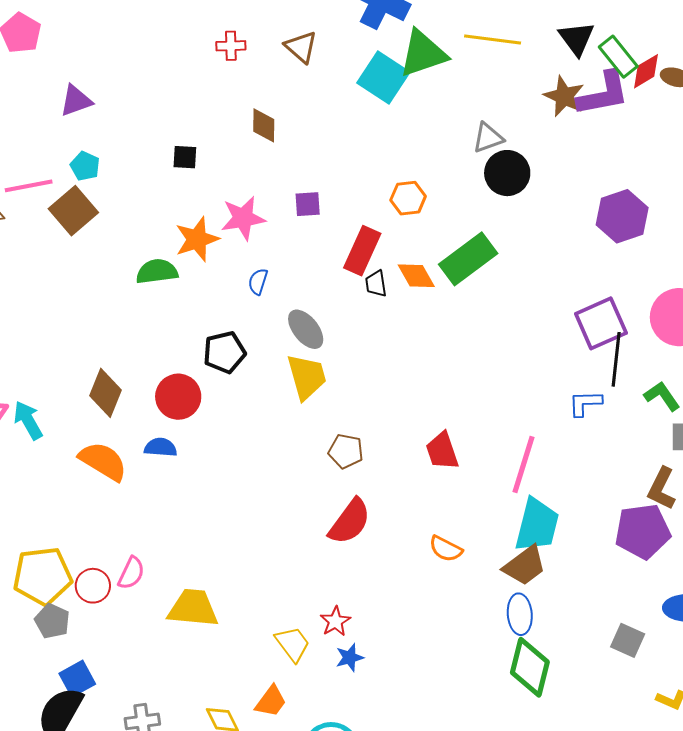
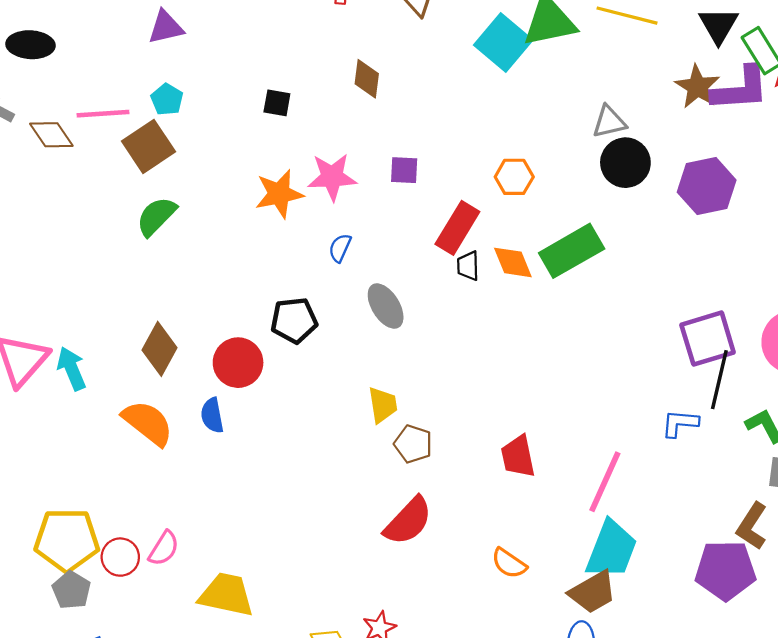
purple hexagon: (622, 216) -> (707, 186), moved
green semicircle: (157, 271) -> (156, 216), moved, turned -45
yellow trapezoid: (307, 377) -> (383, 405), moved, size x0.7
blue semicircle: (161, 447) -> (212, 415), turned -112

